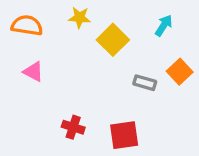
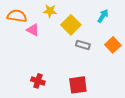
pink triangle: (33, 72) -> (33, 30), moved
gray rectangle: (145, 83) -> (83, 45), moved
red cross: (73, 127) -> (38, 81), moved

